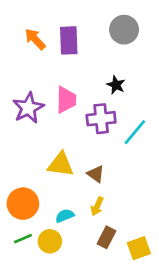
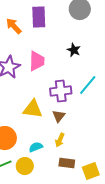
orange arrow: (35, 39) -> (14, 26), moved
purple cross: (101, 119) -> (61, 91), moved
brown triangle: (96, 174) -> (59, 116), turned 32
brown rectangle: (107, 237) -> (67, 163), turned 70

